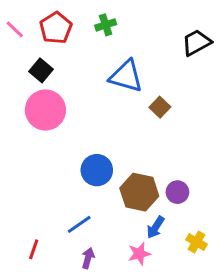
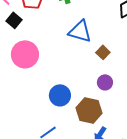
black square: (41, 70) -> (14, 20), moved
purple circle: (177, 192) -> (105, 82), moved

